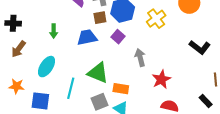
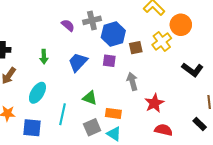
brown square: (100, 18) -> (136, 48), moved
yellow cross: (156, 19) -> (162, 41), moved
blue trapezoid: (87, 37) -> (78, 62), turned -35
purple square: (118, 37) -> (109, 61), turned -32
green triangle: (98, 73) -> (90, 98), size x0.7

